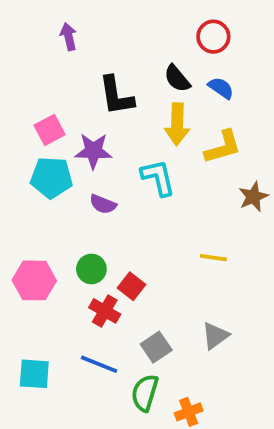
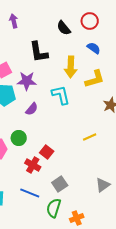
black semicircle: (177, 79) -> (64, 28), moved
purple semicircle: (103, 204) -> (32, 109), turned -72
yellow line: (213, 258) -> (90, 137), turned -32
green circle: (91, 269) -> (19, 138), moved
gray triangle: (215, 336) -> (103, 185), moved

